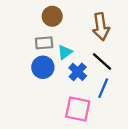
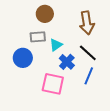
blue circle: (43, 67) -> (23, 58), moved
pink square: (78, 109) -> (53, 84), moved

